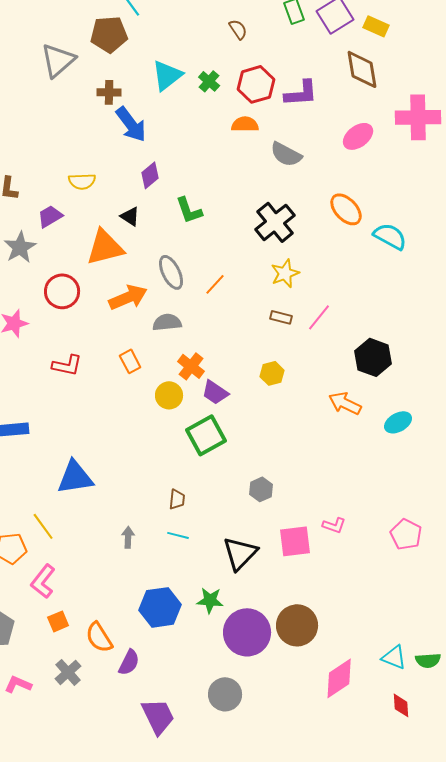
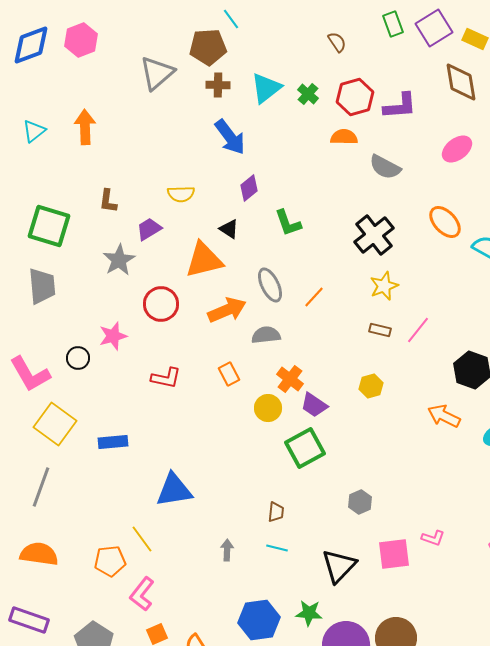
brown cross: (109, 92) -> (218, 85), moved

